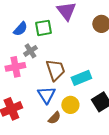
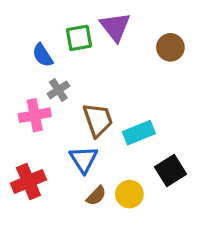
green square: (43, 28) -> (79, 38), moved
blue semicircle: (20, 29) -> (43, 55), turned 105
yellow circle: (70, 105) -> (129, 194), moved

